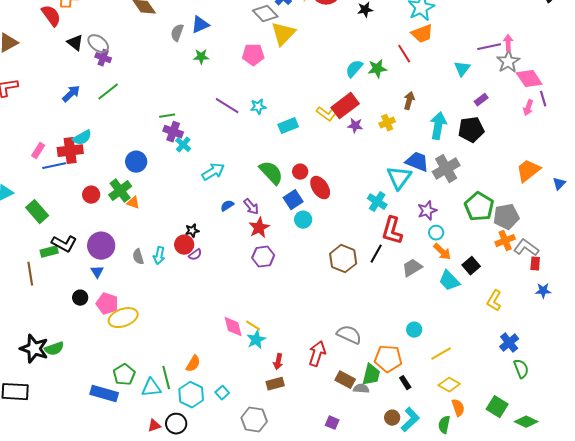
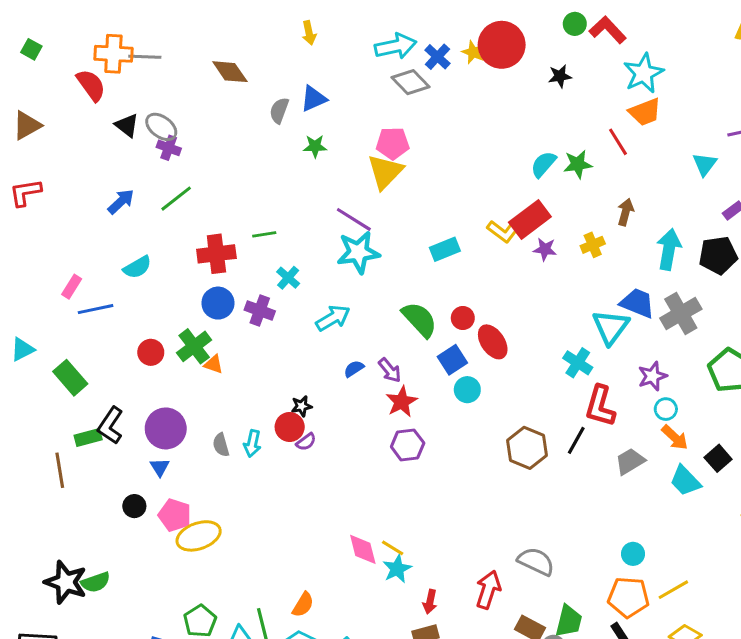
yellow triangle: (283, 34) -> (385, 172), moved
cyan star: (258, 107) -> (358, 252), moved, size x1.8
purple cross: (173, 132) -> (260, 311), moved
red cross: (70, 151) -> (216, 254), moved
black L-shape: (64, 244) -> (110, 425), turned 95
orange pentagon: (388, 359) -> (629, 597), moved

